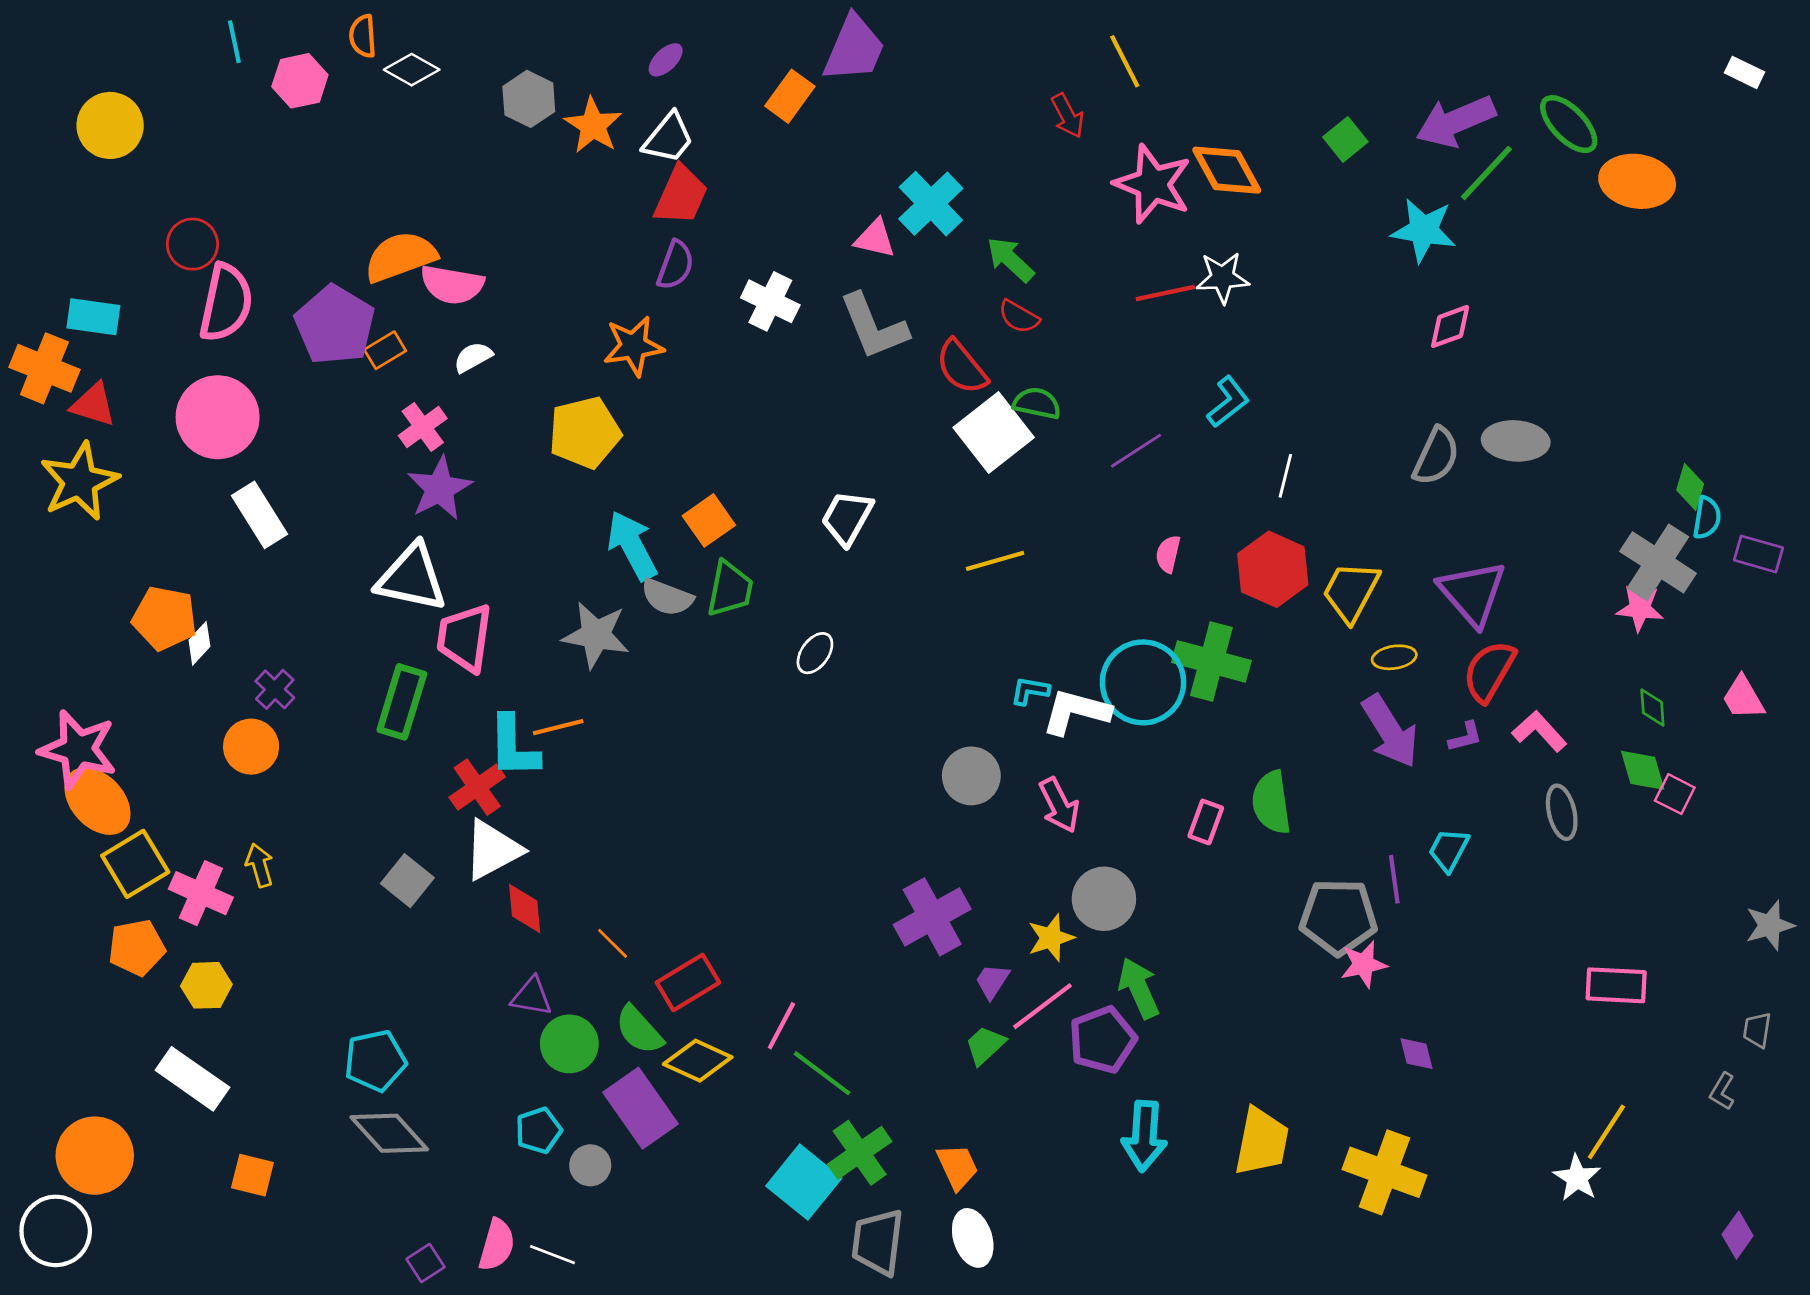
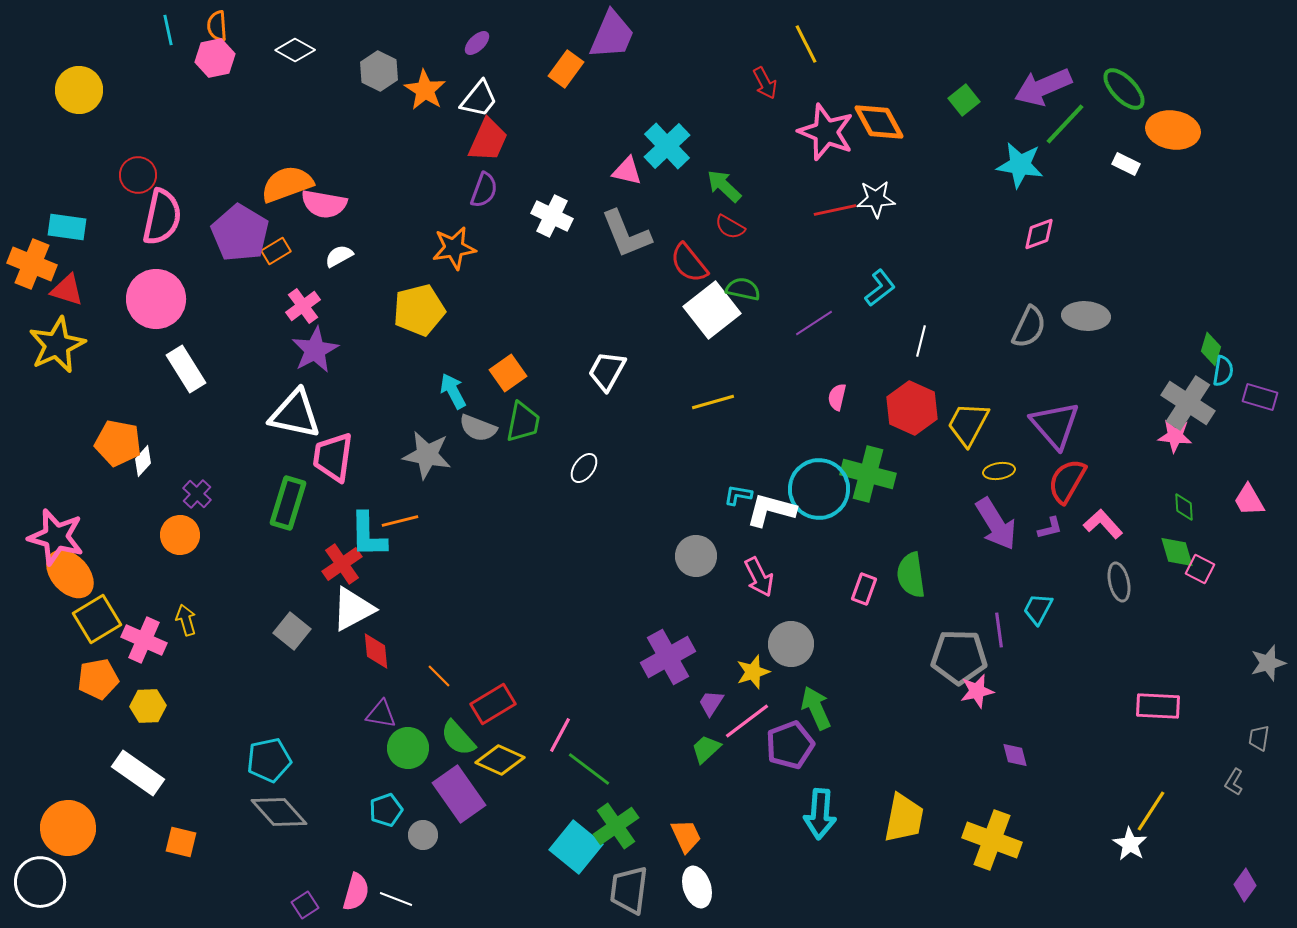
orange semicircle: (363, 36) -> (217, 26), moved
white rectangle: (1745, 72) -> (1126, 164), moved
cyan arrow: (632, 546) -> (453, 391), size x0.7

